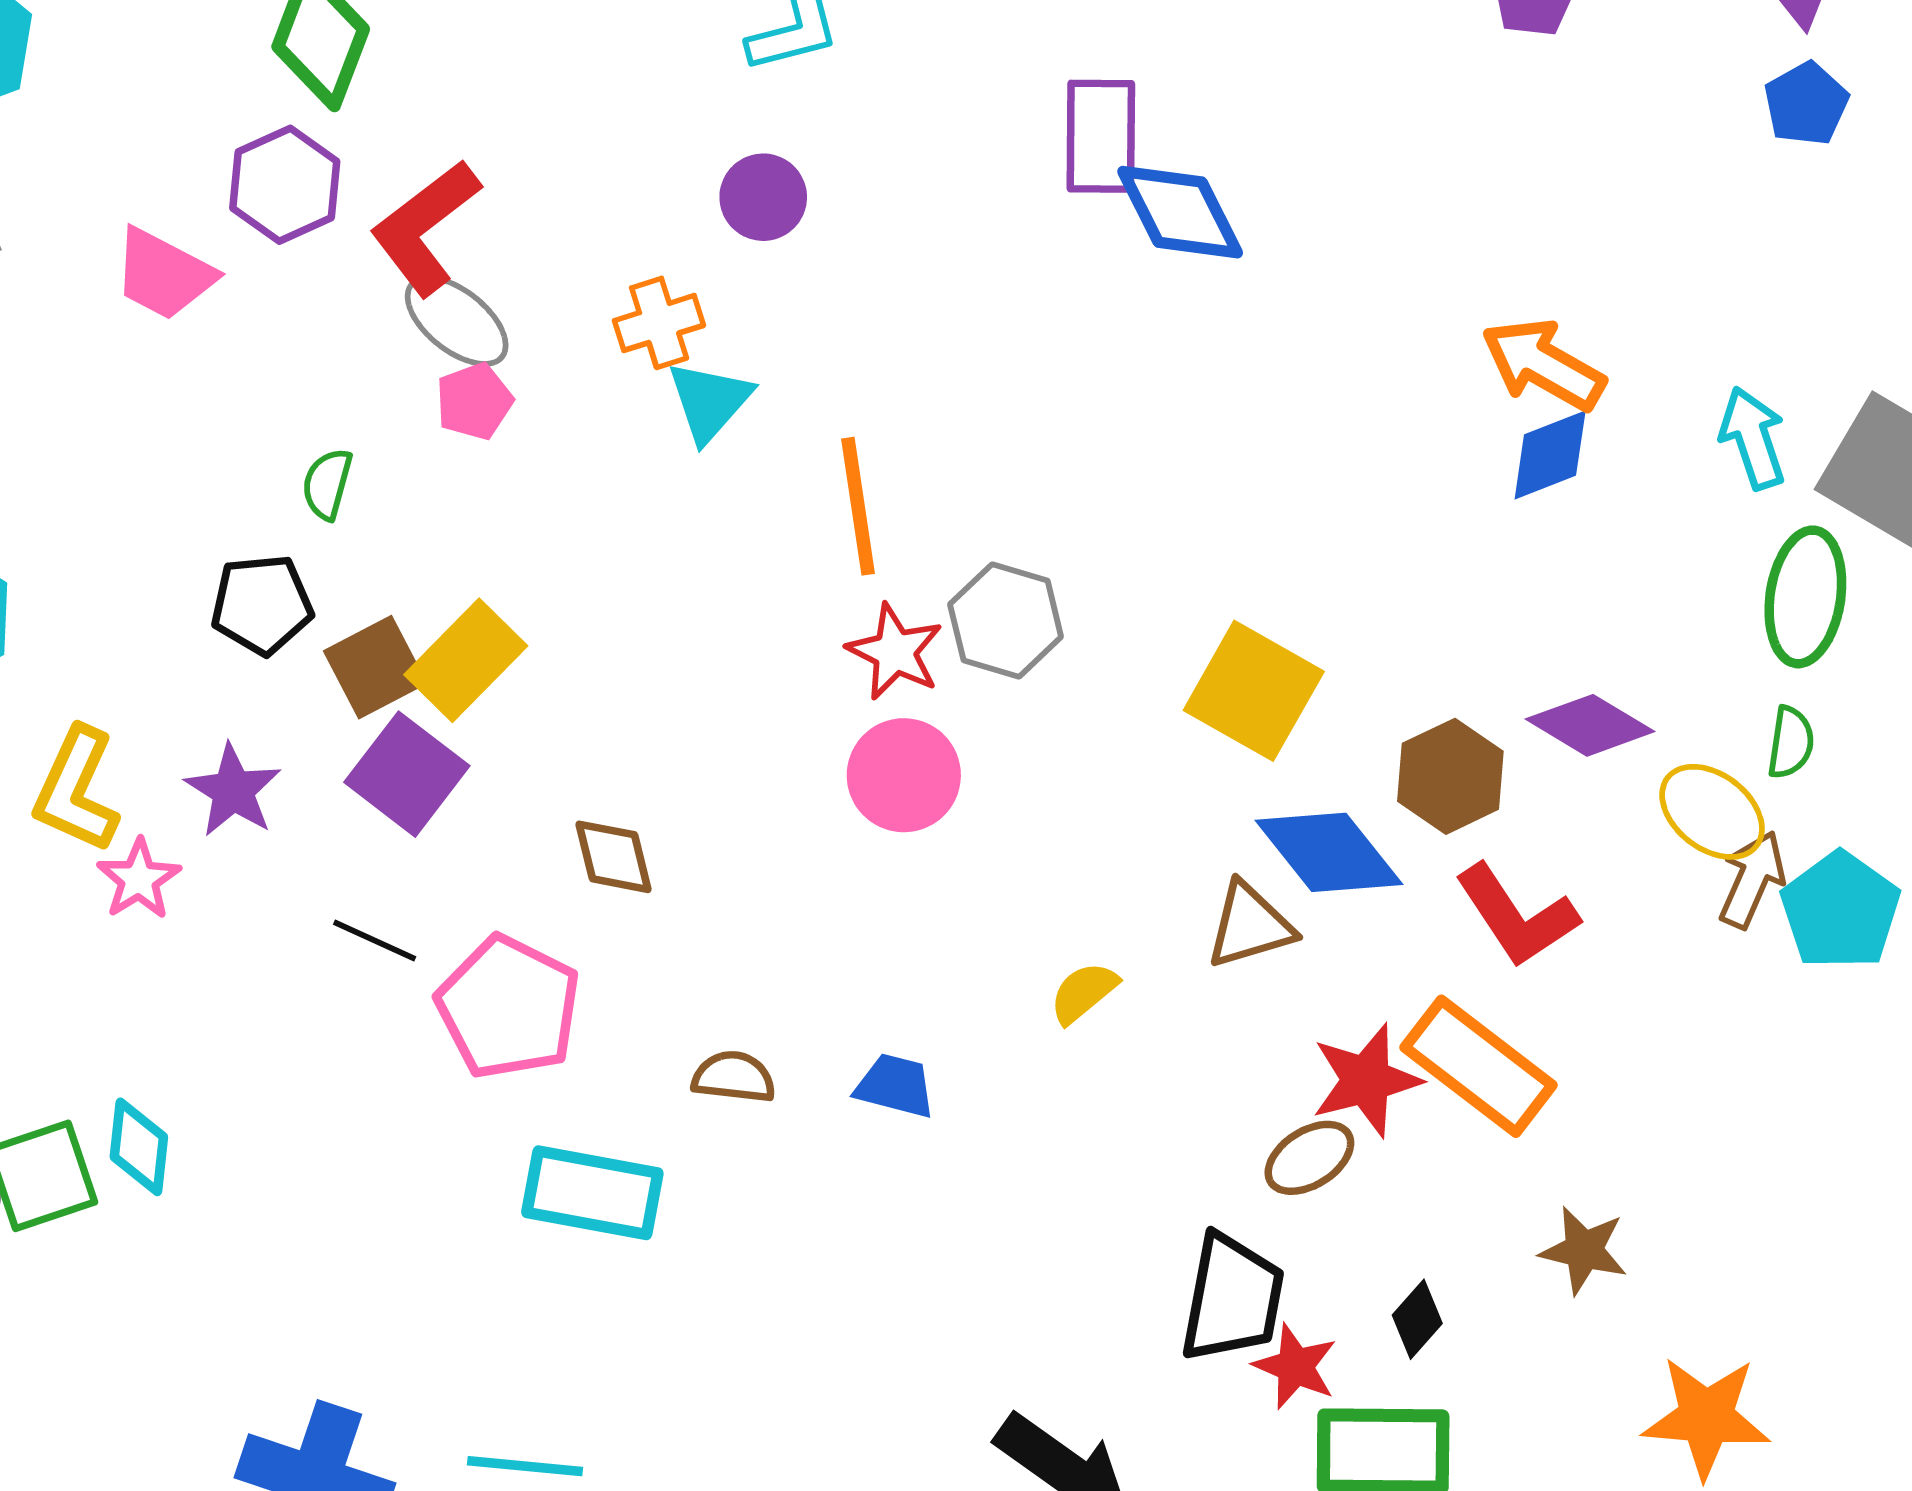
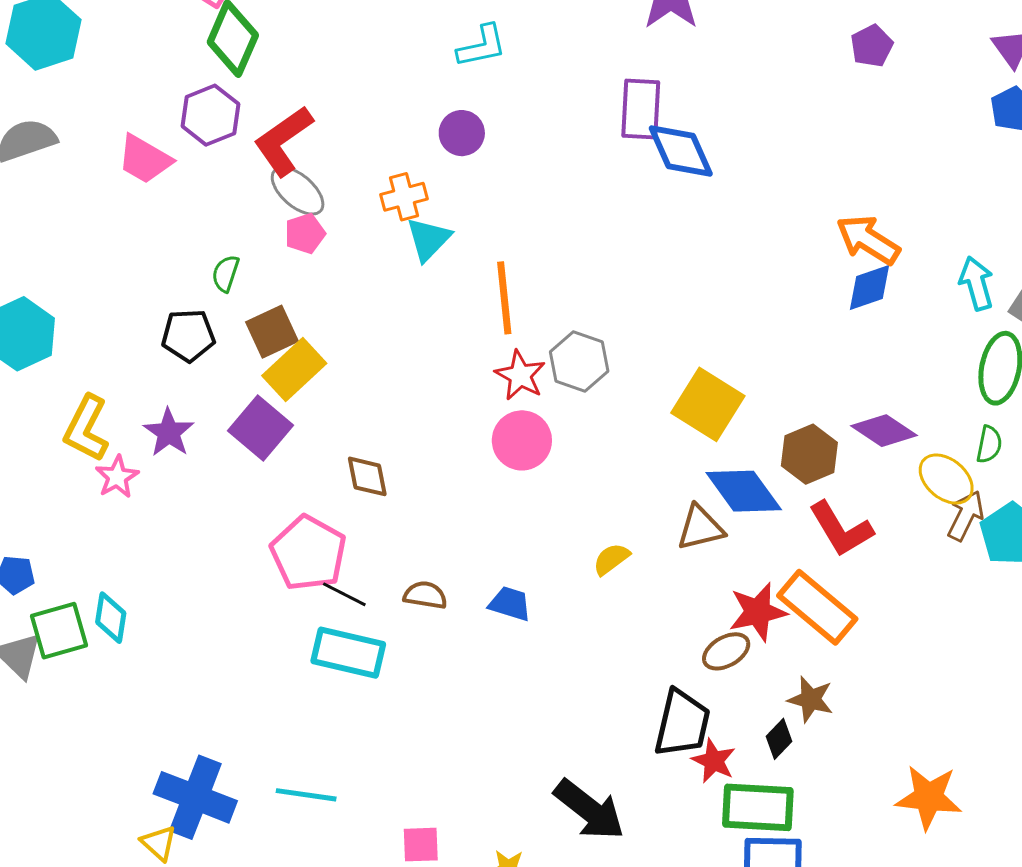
brown square: (375, 667) -> (272, 332), moved
black line: (375, 940) -> (344, 594), moved
brown star: (1584, 1250) -> (811, 699), moved

